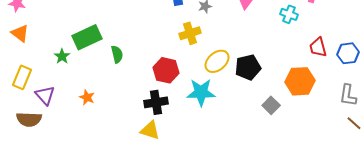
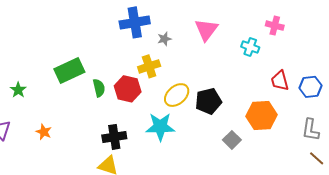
green rectangle: (87, 37) -> (69, 71), moved
green semicircle: (117, 54) -> (99, 88), moved
red hexagon: (166, 70) -> (128, 89), moved

